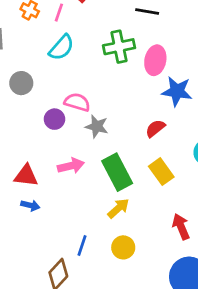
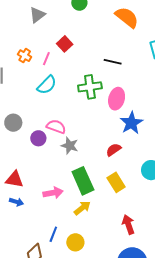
gray circle: (21, 83) -> (13, 123), moved
blue star: (177, 91) -> (131, 123), turned 30
pink arrow: (71, 166) -> (53, 193), moved
yellow circle: (123, 247) -> (75, 242), moved

